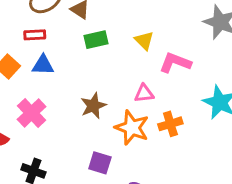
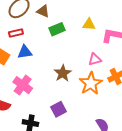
yellow triangle: (144, 41) -> (89, 24), turned -32
orange star: (132, 128) -> (91, 83), turned 30
purple square: (100, 163) -> (59, 109), moved, turned -35

